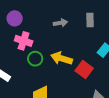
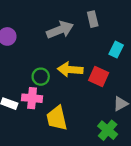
gray arrow: (60, 23) -> (60, 30), size x1.6
pink cross: (24, 41) -> (32, 98), moved

